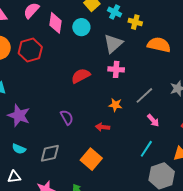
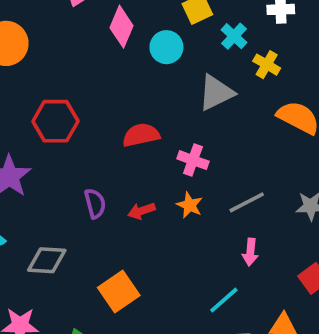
red hexagon: (30, 50) -> (55, 121), moved
pink cross: (116, 69) -> (193, 160), moved
pink arrow: (153, 120) -> (250, 252), turned 32
red arrow: (103, 127) -> (142, 211), moved, turned -40

